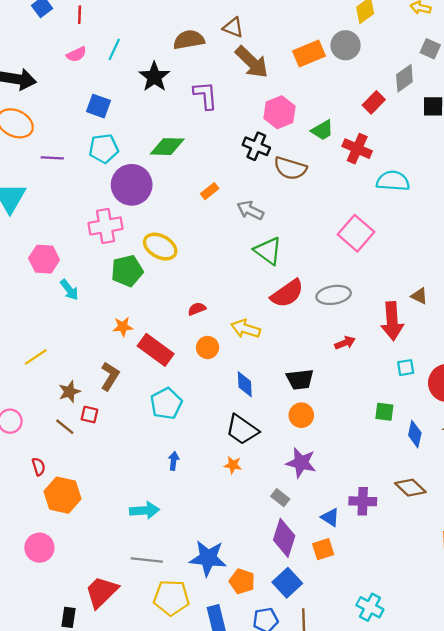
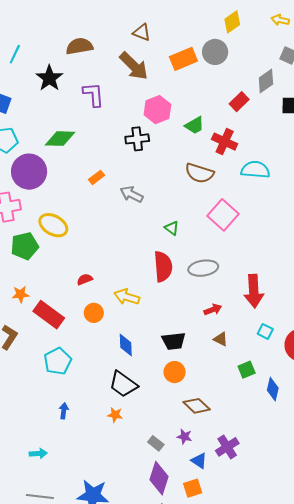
brown triangle: (233, 27) -> (142, 32), moved
black cross: (256, 146) -> (137, 139), turned -30
brown semicircle: (290, 168) -> (199, 173), moved
green triangle: (268, 251) -> (172, 228), moved, size x0.6
red semicircle: (287, 293) -> (163, 267), turned -60
brown triangle: (419, 296) -> (221, 339), moved
cyan square: (406, 368) -> (265, 331), turned 35
green square: (384, 412) -> (247, 370), turned -30
purple star: (301, 463) -> (184, 437), moved, size x0.6
brown diamond: (410, 488) -> (197, 406), moved
purple cross: (363, 501) -> (227, 447), turned -35
cyan arrow: (145, 510) -> (38, 454), size x0.7

